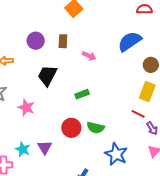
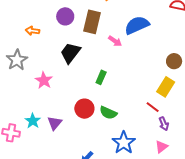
brown rectangle: (63, 41) -> (92, 22), size x1.6
blue semicircle: (130, 41) -> (137, 25), moved
green rectangle: (82, 94) -> (101, 77), turned -56

